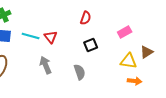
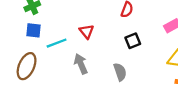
cyan line: (31, 36) -> (57, 43), moved, turned -36

